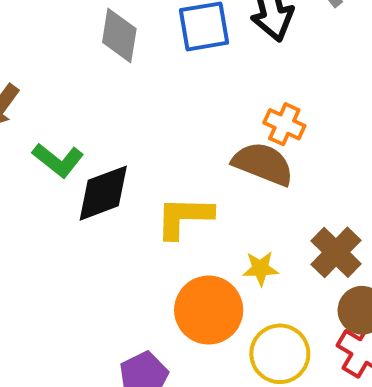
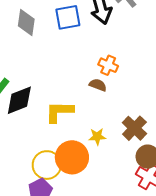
brown semicircle: (263, 164) -> (98, 85), size x0.6
yellow circle: (280, 354) -> (47, 165), moved

